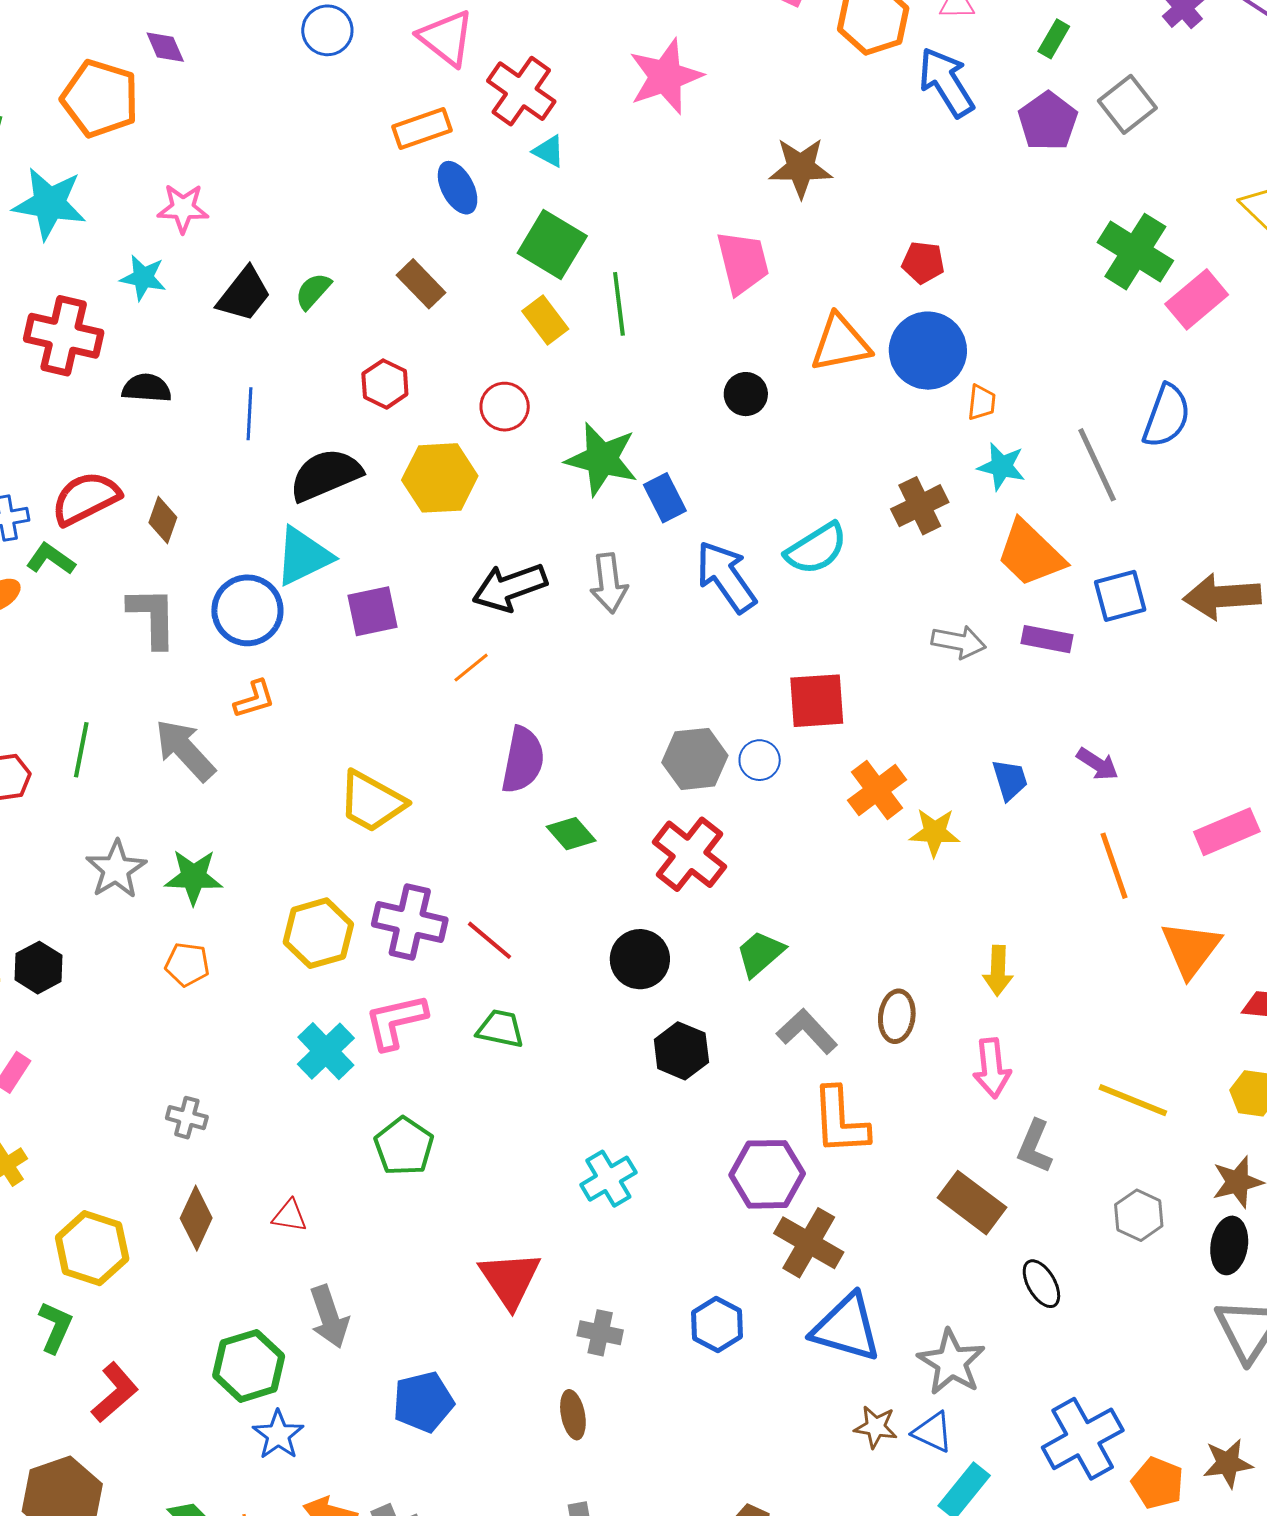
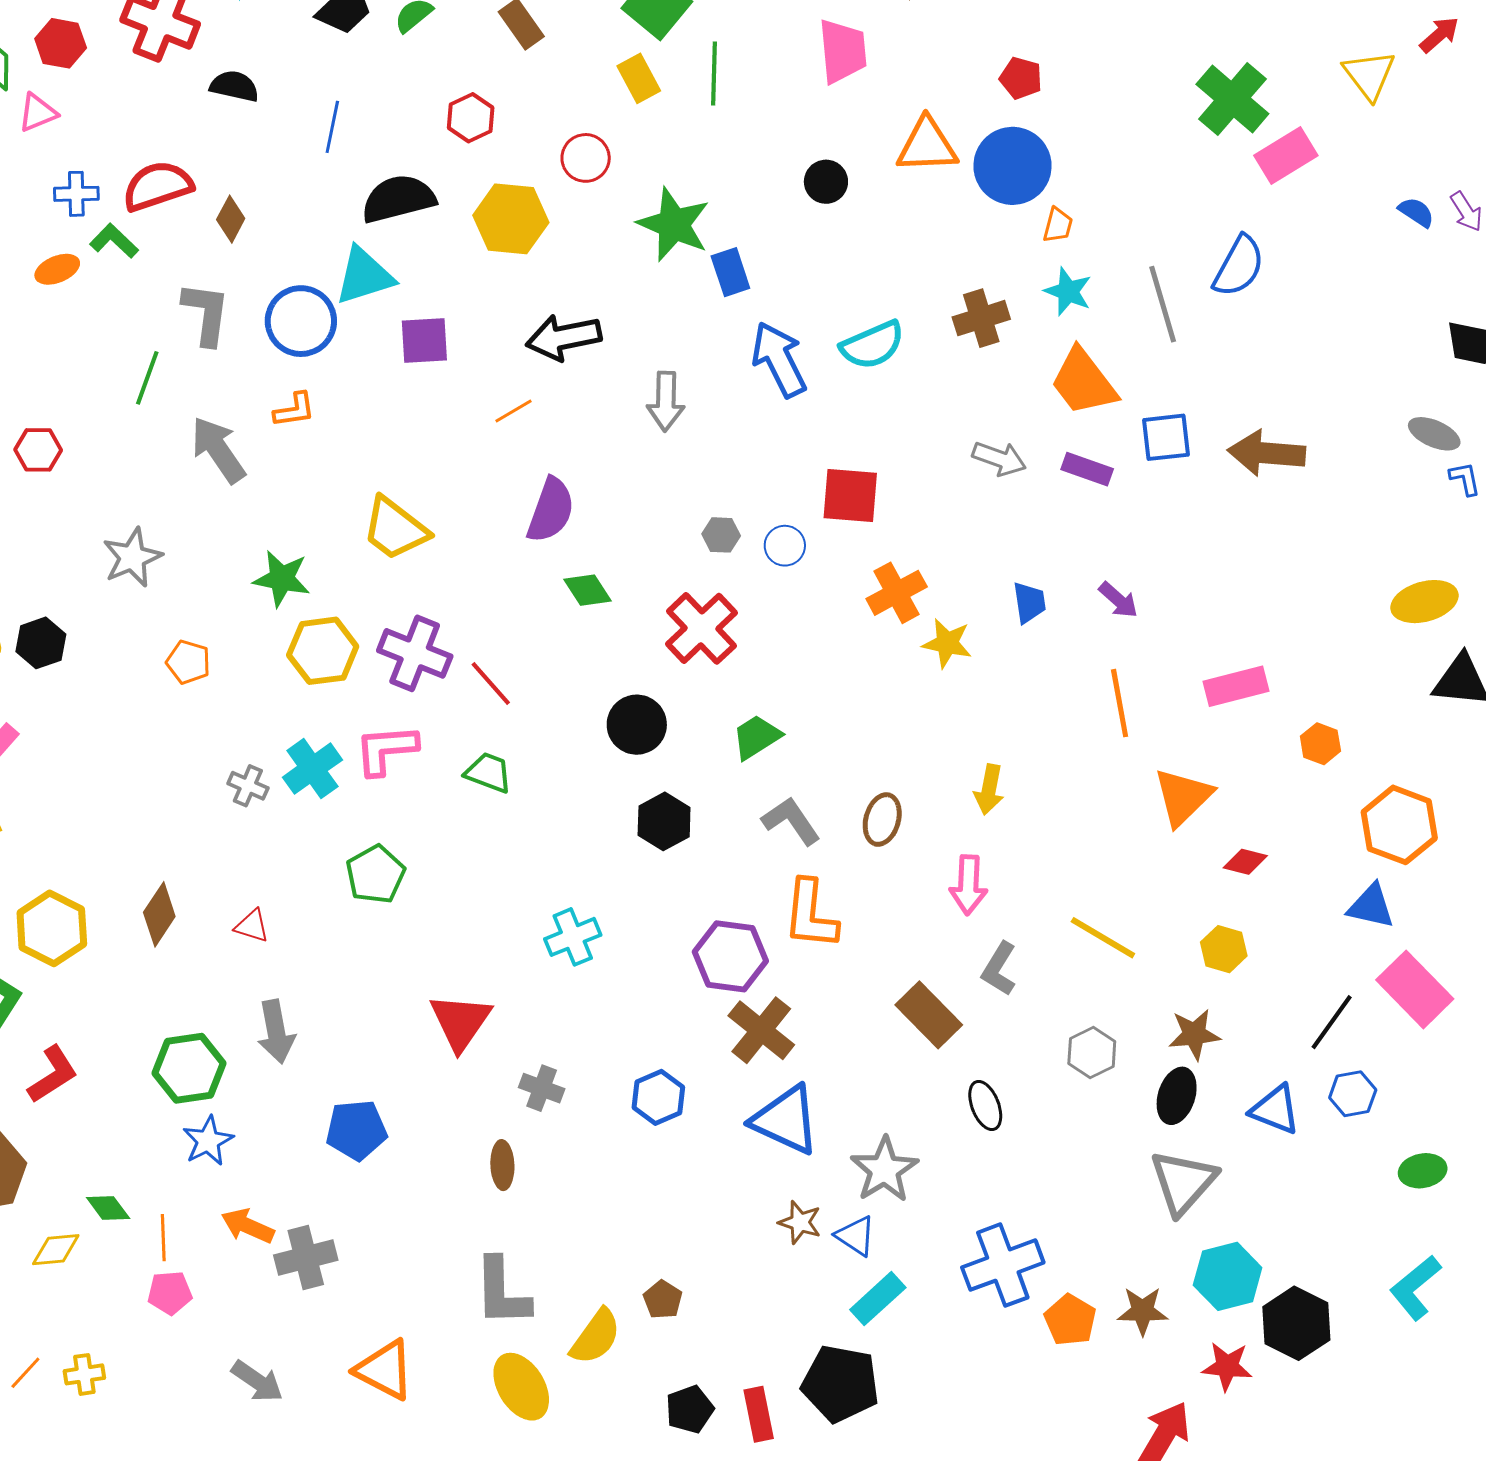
gray arrow: (609, 583) -> (666, 401), moved
green line: (81, 750) -> (147, 378), moved
gray hexagon: (695, 759) -> (721, 535), size x0.6
green star: (194, 877) -> (282, 579), moved
gray cross: (187, 1118) -> (248, 786), moved

